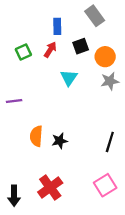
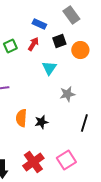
blue rectangle: (57, 26) -> (39, 24), turned -64
gray star: (110, 81) -> (67, 94), moved
pink square: (105, 185) -> (66, 160), moved

